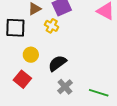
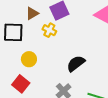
black semicircle: (57, 63) -> (76, 64), moved

